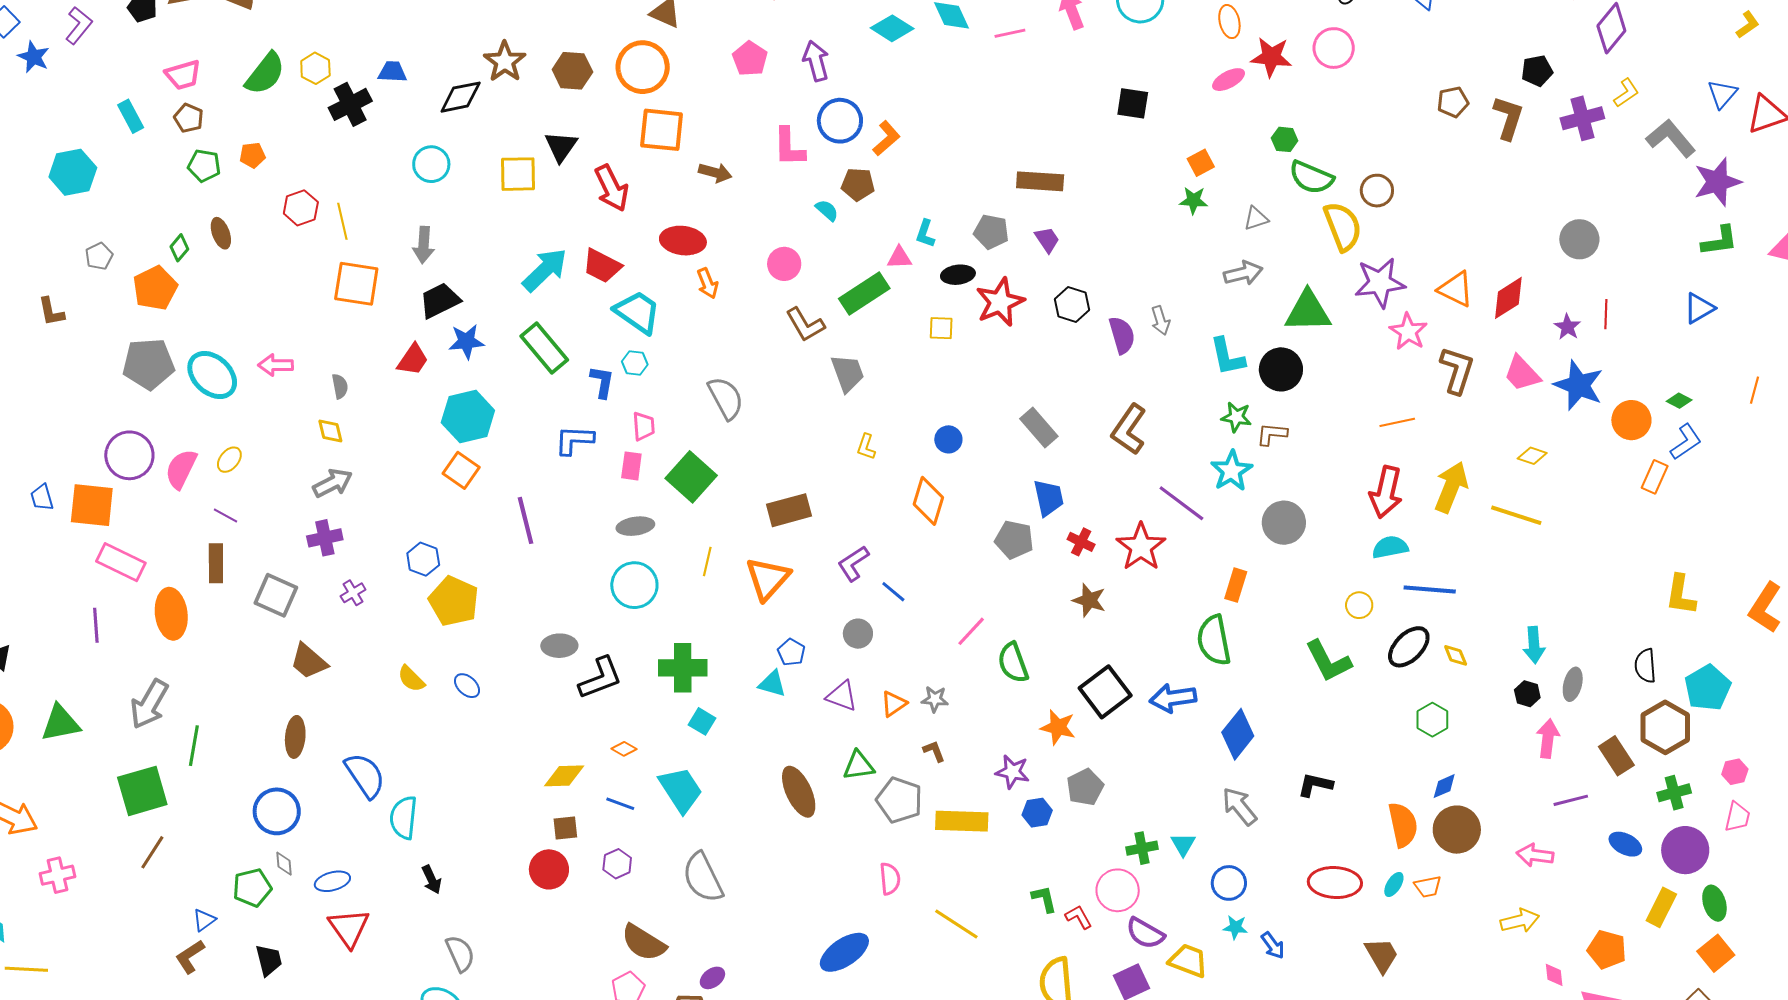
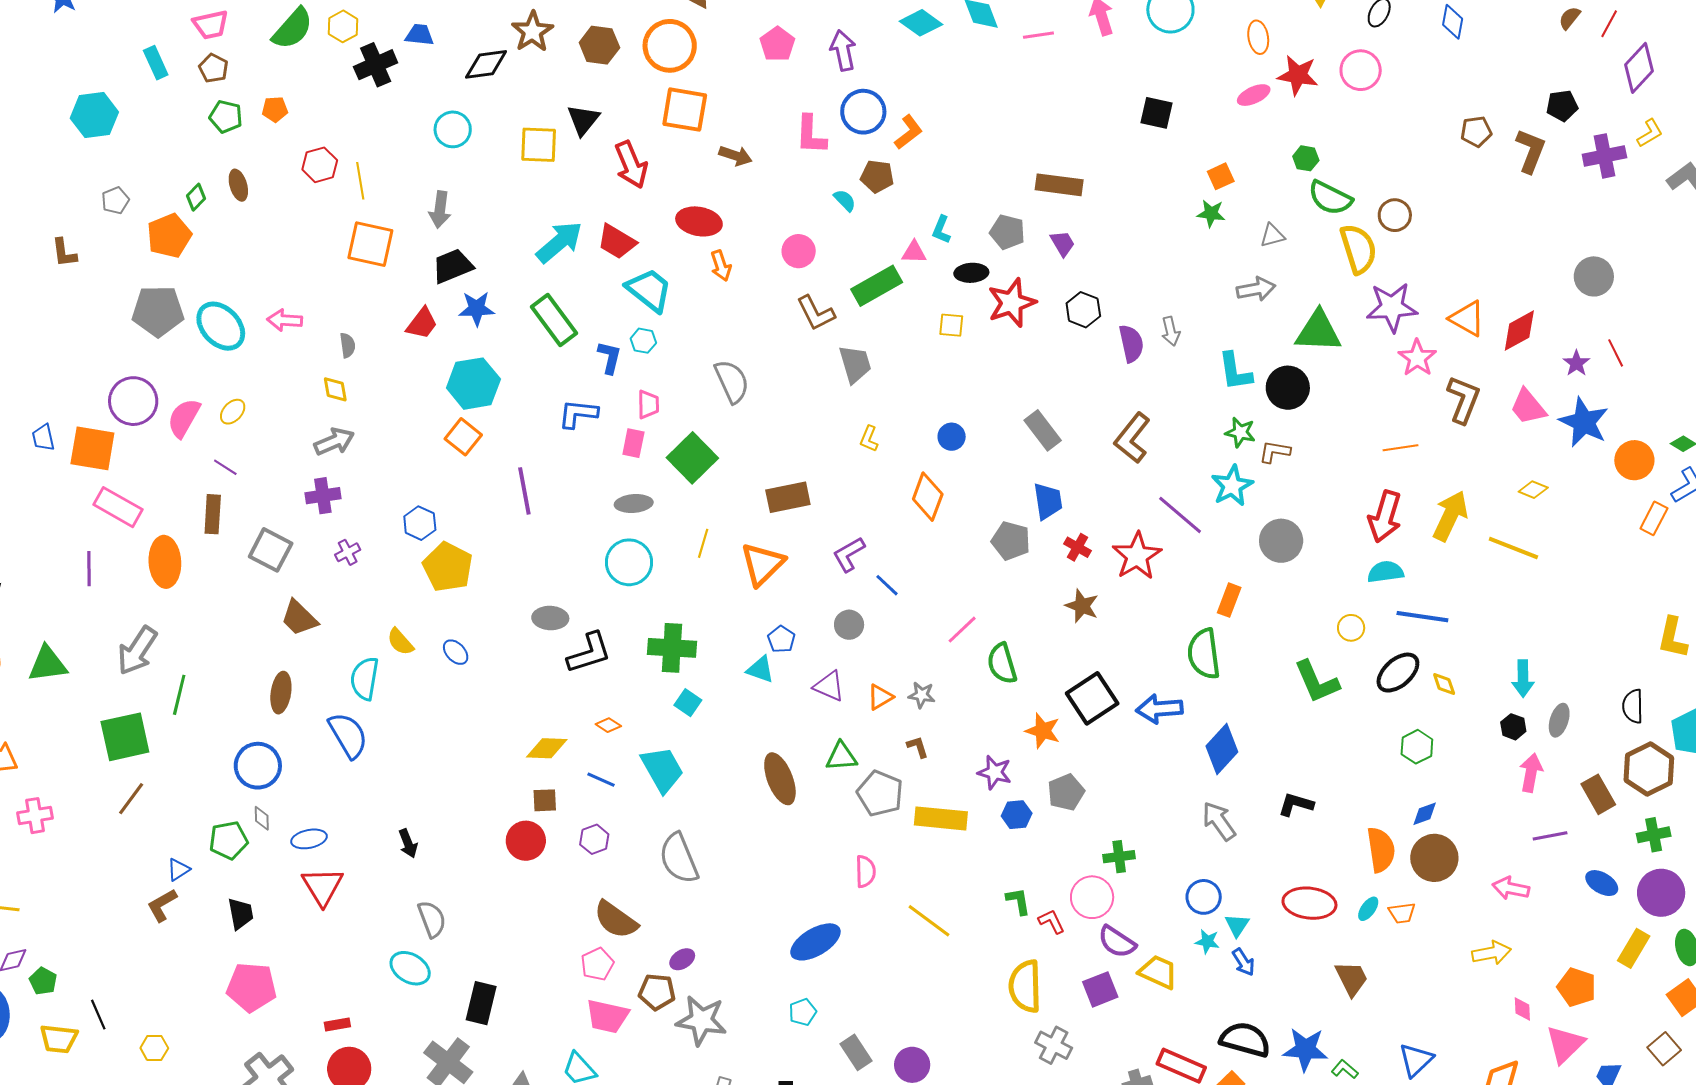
red line: (1606, 314) -> (1616, 353), turned -32
cyan semicircle: (404, 818) -> (365, 679), moved
cyan triangle: (1183, 844) -> (1237, 925), moved

